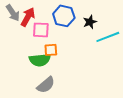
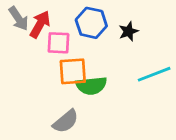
cyan line: (108, 37) -> (154, 74), moved
orange square: (51, 50) -> (73, 71), size x1.5
green semicircle: (40, 60) -> (91, 86), moved

